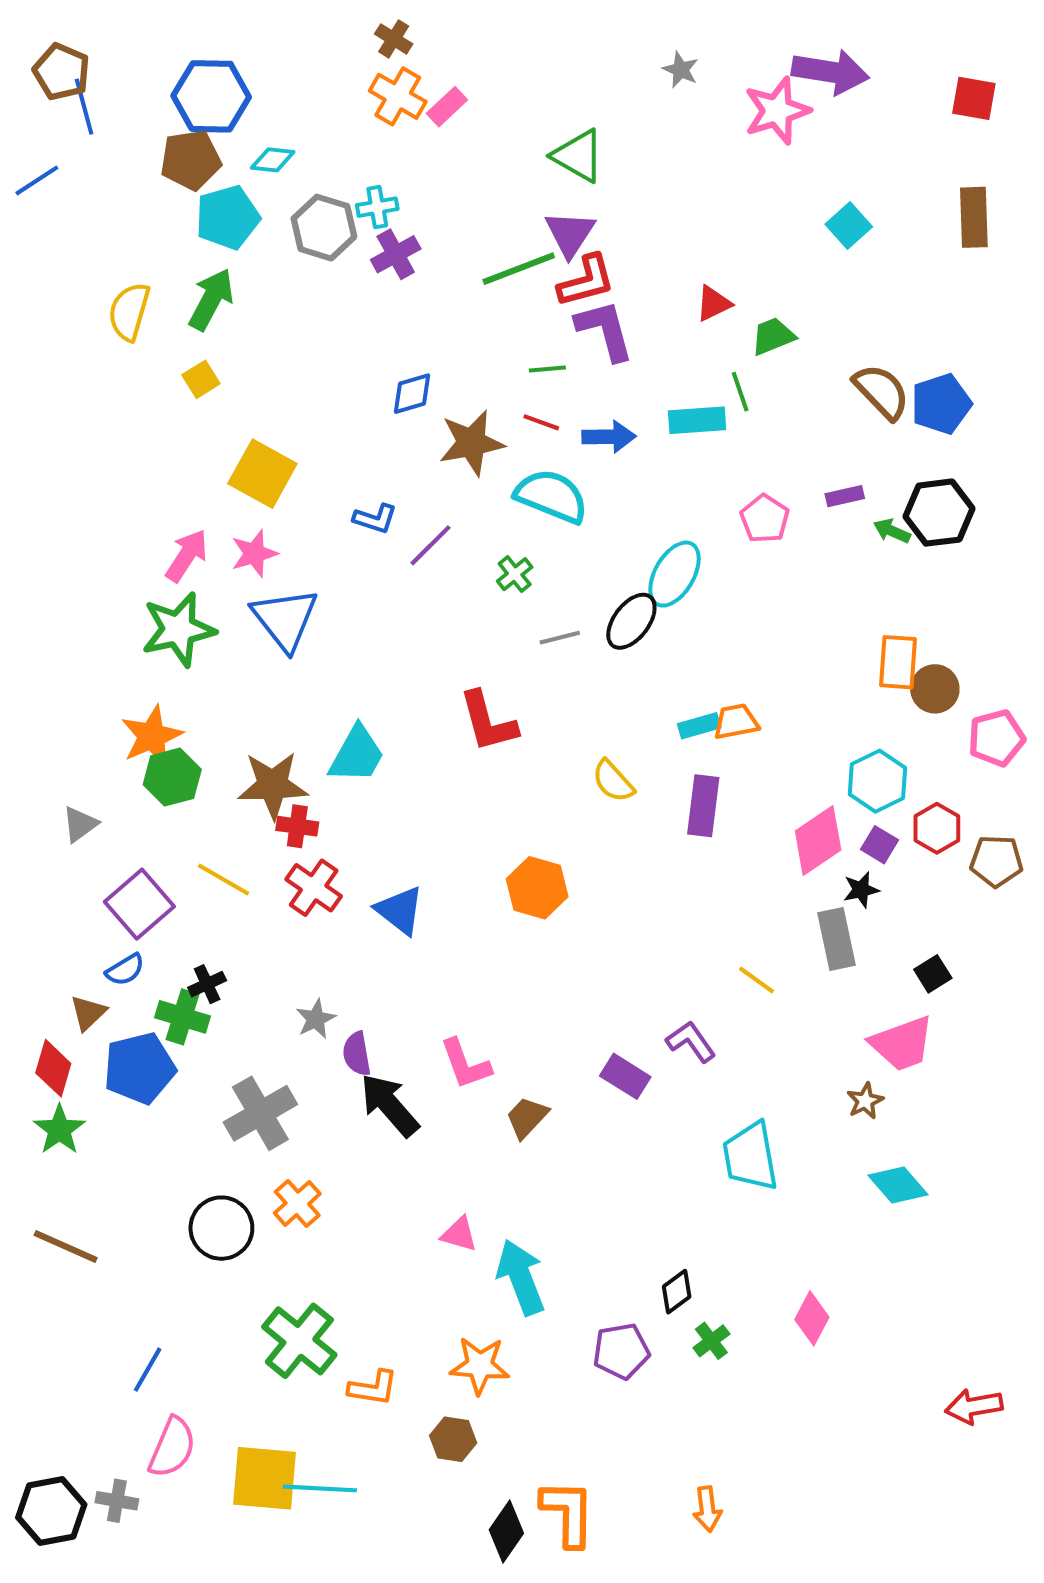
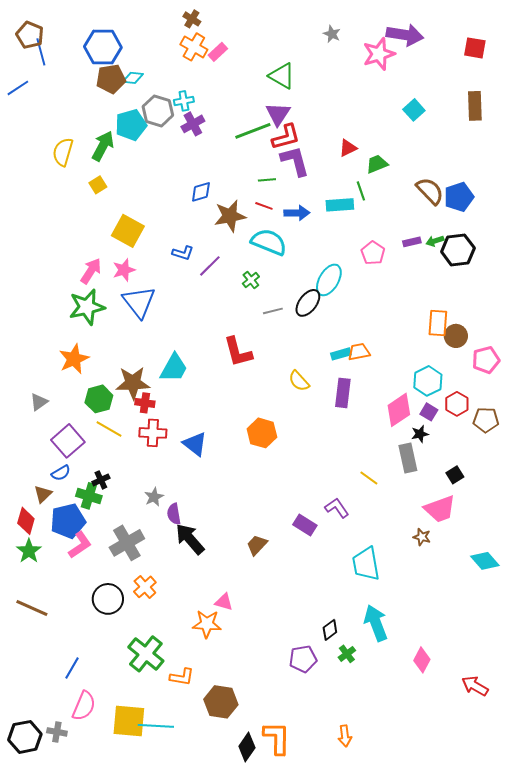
brown pentagon: (191, 160) -> (111, 79), moved
cyan pentagon: (228, 217) -> (131, 125), moved
green arrow: (892, 531) -> (435, 241), moved, turned -42
green hexagon: (172, 777) -> (99, 399), moved
red cross: (314, 888) -> (153, 433), turned -32
pink L-shape: (465, 1064) -> (80, 545), moved, turned -104
brown star: (865, 1101) -> (422, 537), turned -30
cyan diamond: (898, 1185) -> (485, 561), moved
cyan arrow: (521, 1277) -> (376, 623), moved
pink diamond: (812, 1318) -> (422, 660), moved
orange star: (480, 1365) -> (207, 624), moved
red arrow: (974, 1406) -> (475, 686), turned 40
brown hexagon: (453, 1439) -> (221, 702), size x1.5

